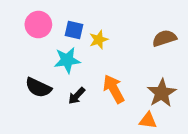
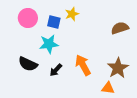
yellow star: (99, 40) -> (72, 14), moved

